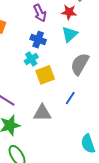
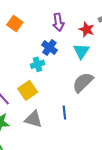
cyan triangle: (70, 34) -> (81, 51), turned -30
yellow square: (45, 75) -> (28, 90), moved, turned -30
blue line: (70, 98) -> (64, 113), turned -56

